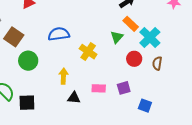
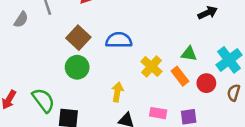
orange rectangle: (131, 24) -> (180, 76), moved
brown square: (14, 37) -> (78, 38), moved
green triangle: (117, 37) -> (189, 54), turned 48

